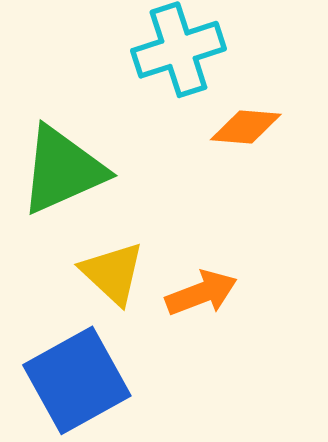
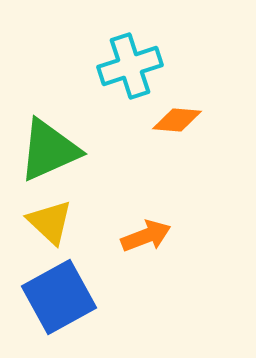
yellow triangle: (113, 273) -> (50, 222), moved

